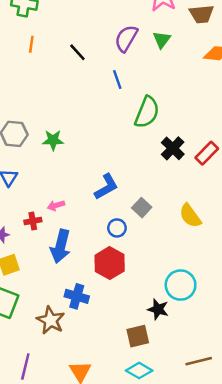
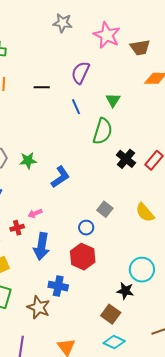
green triangle: (162, 40) -> (113, 100), moved
black line: (77, 52) -> (42, 87), turned -42
blue L-shape: (106, 187) -> (60, 177), moved
brown square: (138, 336) -> (111, 314), turned -36

